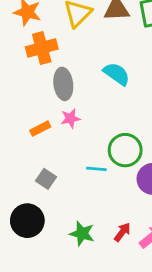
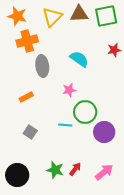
pink star: (71, 118) -> (69, 90), moved
black circle: (27, 221) -> (17, 175), moved
red arrow: (122, 232) -> (75, 169), moved

